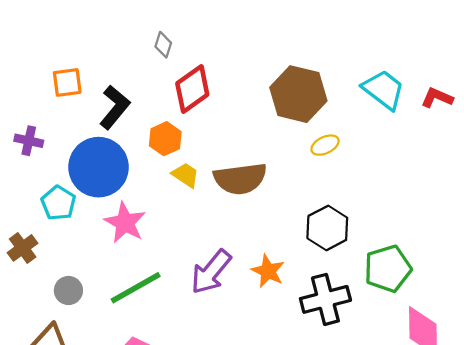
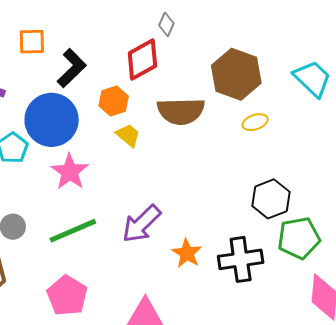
gray diamond: (163, 45) -> (166, 24), moved
brown semicircle: (240, 179) -> (181, 111), moved
black hexagon: (327, 228) -> (271, 199), moved
orange star: (268, 271) -> (187, 253), moved

